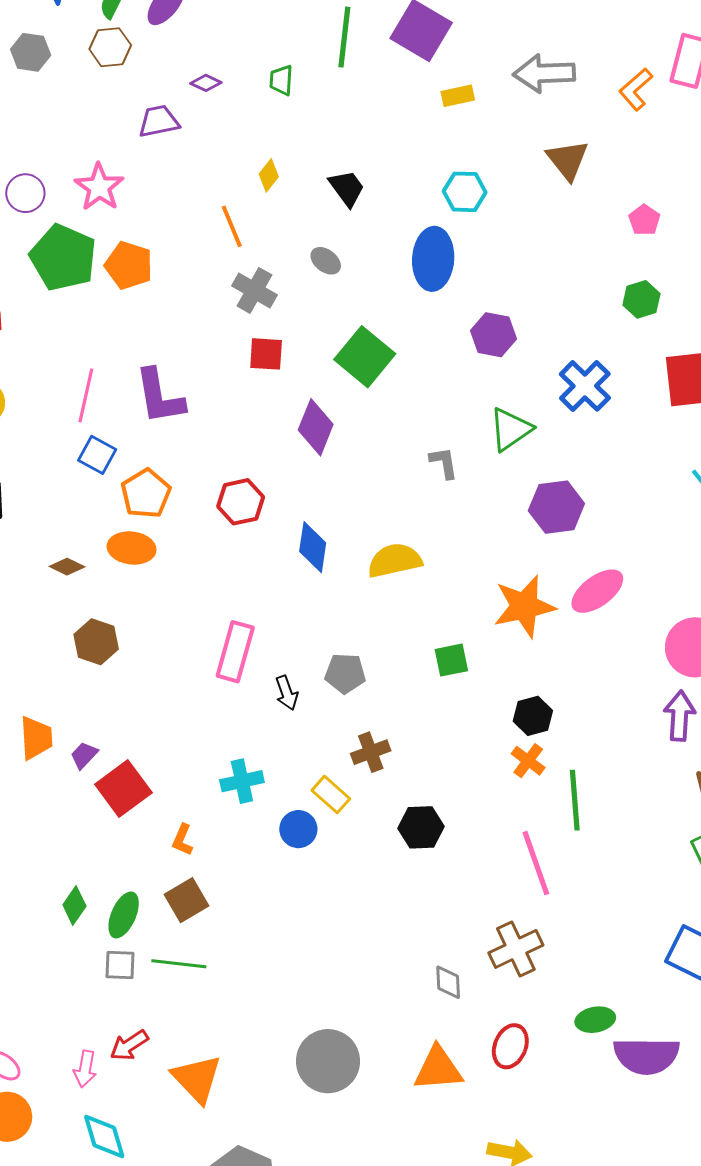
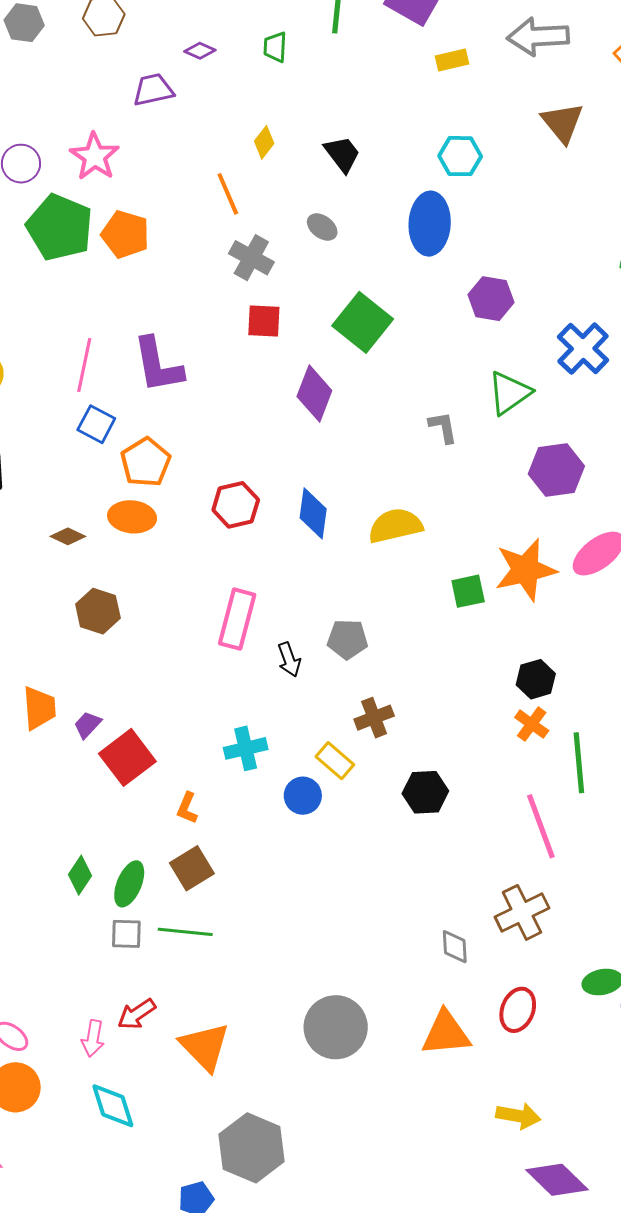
red hexagon: (241, 502) -> (236, 505), moved
green square: (451, 660) -> (468, 591), moved

